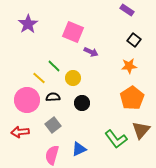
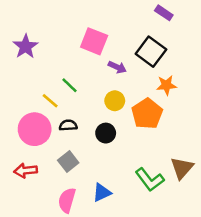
purple star: (28, 24) -> (26, 46), moved
black square: (134, 40) -> (151, 52), moved, size x1.6
yellow circle: (73, 78) -> (115, 101), moved
orange pentagon: (132, 98) -> (147, 114), moved

